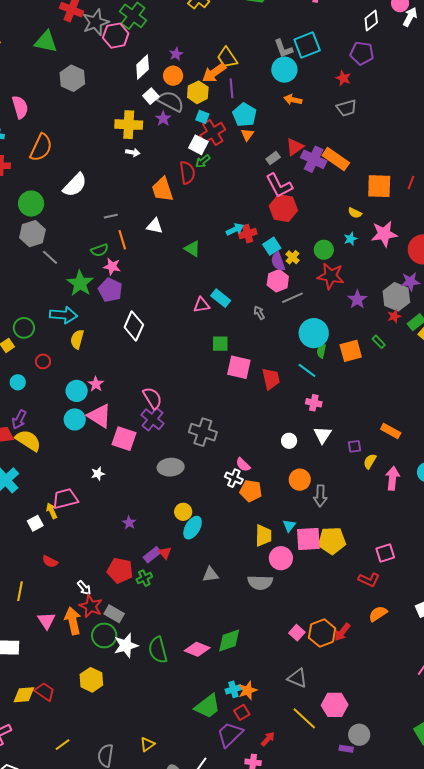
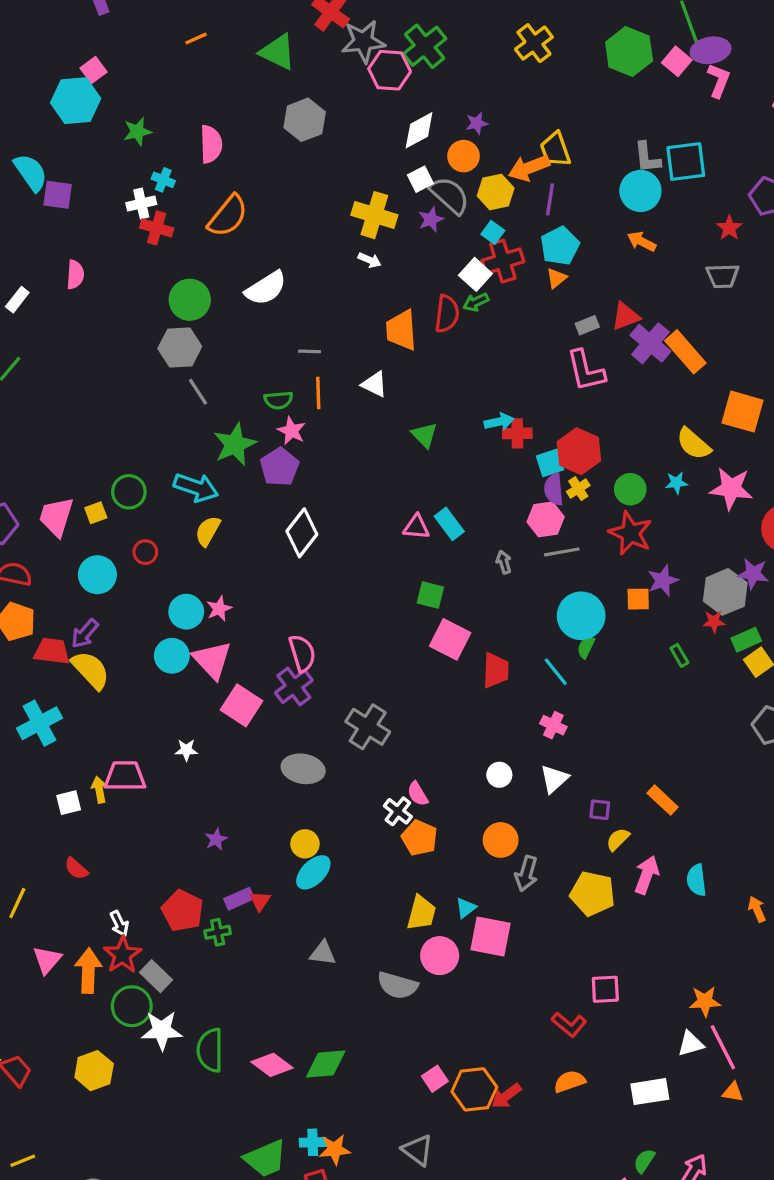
red hexagon: (283, 208) -> (579, 451), moved
yellow semicircle: (355, 213) -> (694, 444), size x1.6
orange square: (351, 351) -> (638, 599), moved, size x0.7
cyan circle: (18, 382) -> (97, 575), size x1.5
yellow pentagon: (332, 541) -> (593, 894), moved

